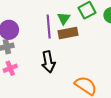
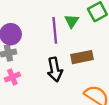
brown rectangle: (68, 33) -> (82, 57), moved

